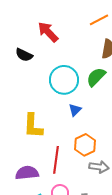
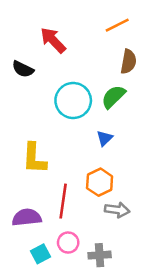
blue triangle: (75, 110) -> (105, 138), moved

